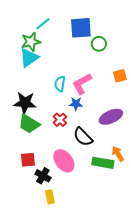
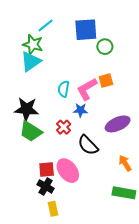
green star: (31, 42) -> (33, 44), turned 30
orange square: (120, 76) -> (106, 81), moved
red square: (28, 160) -> (47, 170), moved
green rectangle: (103, 163) -> (124, 193), moved

